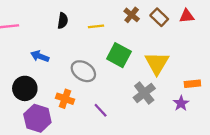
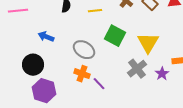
orange cross: (65, 99) -> (82, 74), moved
purple star: (181, 103) -> (162, 74), moved

